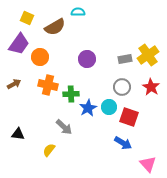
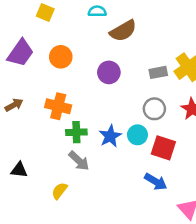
yellow square: (27, 18) -> (45, 13), moved
brown semicircle: (55, 27) -> (123, 31), moved
orange circle: (40, 57) -> (61, 57), moved
green cross: (71, 94) -> (76, 132), moved

